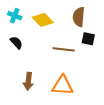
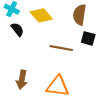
black semicircle: (16, 43) -> (17, 29), moved

